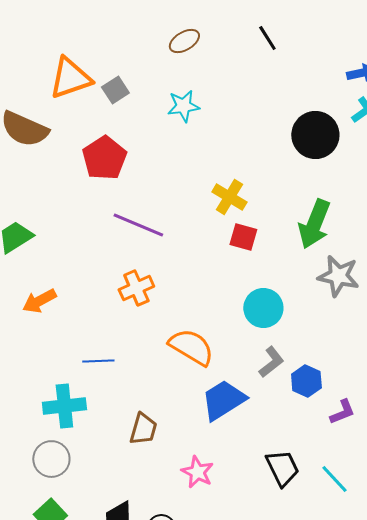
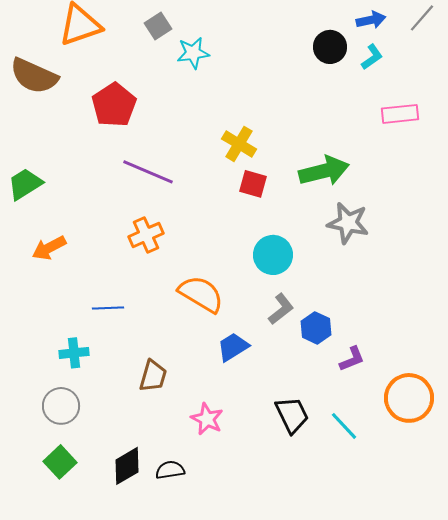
gray square: (115, 90) -> (158, 26), moved
black circle: (315, 135) -> (330, 47), moved, size x0.7
green arrow: (314, 224) -> (324, 171), turned -126
blue trapezoid: (223, 400) -> (233, 347), size x0.7
cyan cross: (64, 406) -> (74, 353), size x0.7

